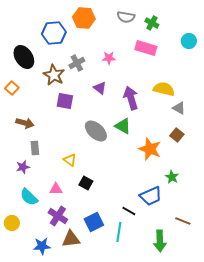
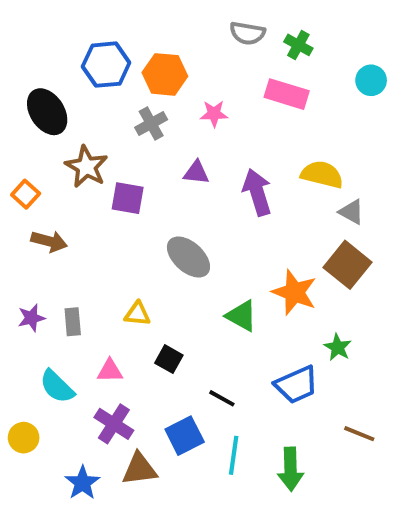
orange hexagon: (84, 18) -> (165, 74), moved
brown star: (54, 75) -> (86, 167), moved
orange square: (12, 88) -> (26, 194), moved
purple triangle: (100, 88) -> (196, 173), turned -32
green triangle: (123, 126) -> (241, 316), moved
brown square: (177, 135) -> (348, 265), size x1.6
gray rectangle: (35, 148) -> (73, 322), moved
yellow triangle: (70, 160) -> (137, 314), turned -32
purple star: (23, 167) -> (31, 318), moved
black line: (129, 211) -> (222, 398), moved
green arrow: (160, 241) -> (291, 469), moved
blue star: (42, 246) -> (82, 483), turned -30

